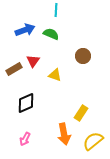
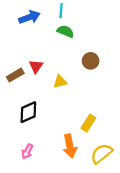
blue arrow: (25, 30) -> (29, 17), moved
green semicircle: (51, 34) -> (65, 31), moved
yellow triangle: (55, 75) -> (60, 82), turned -32

